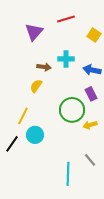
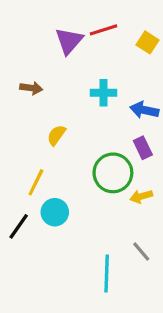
purple triangle: (34, 32) -> (69, 41), moved
yellow square: (94, 35) -> (148, 42), moved
brown arrow: (44, 67) -> (31, 88), moved

